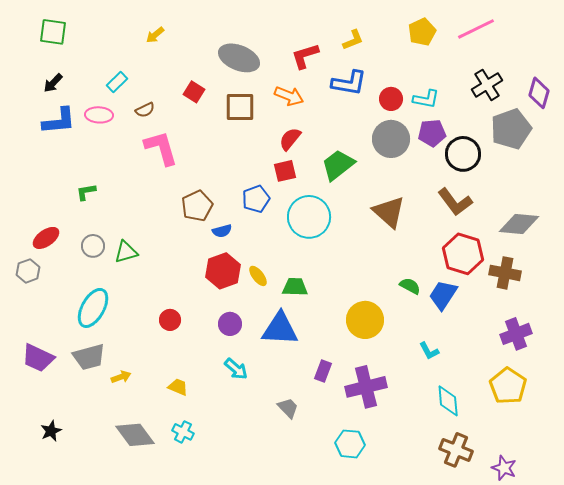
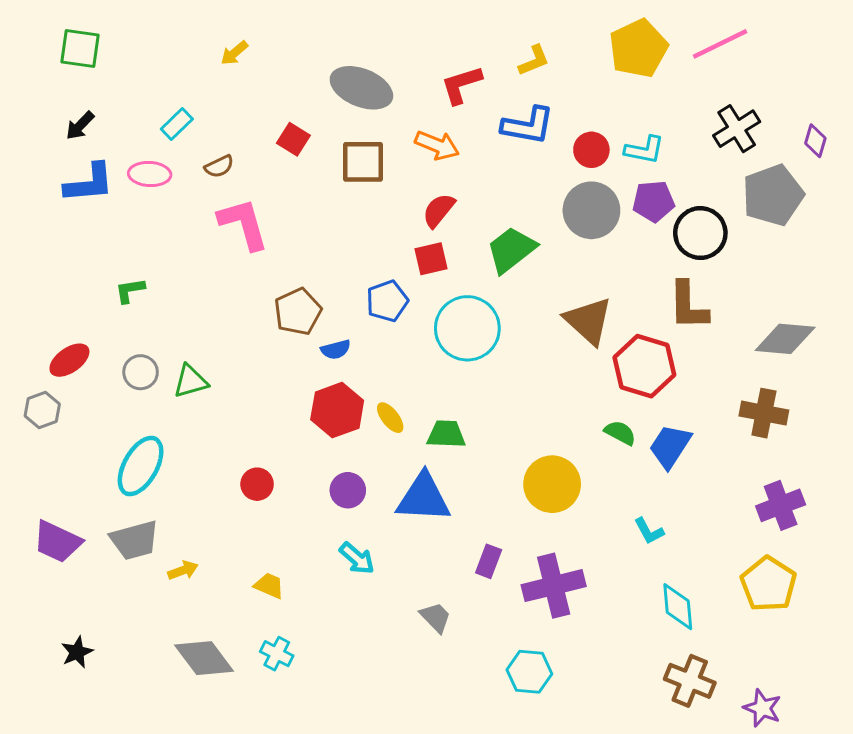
yellow pentagon: (422, 32) -> (638, 48), size x1.4
purple diamond: (539, 93) -> (815, 141), size x0.7
brown L-shape: (455, 202) -> (688, 306), turned 36
red hexagon: (463, 254) -> (644, 366), moved

